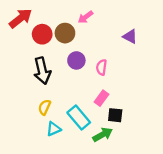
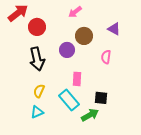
brown circle: (65, 33) -> (84, 36), moved
pink semicircle: (101, 67) -> (106, 57), moved
pink rectangle: (101, 98) -> (77, 79), moved, turned -32
cyan triangle: (54, 129) -> (37, 112), moved

